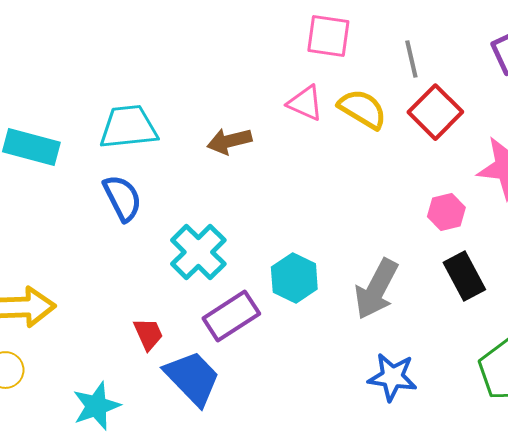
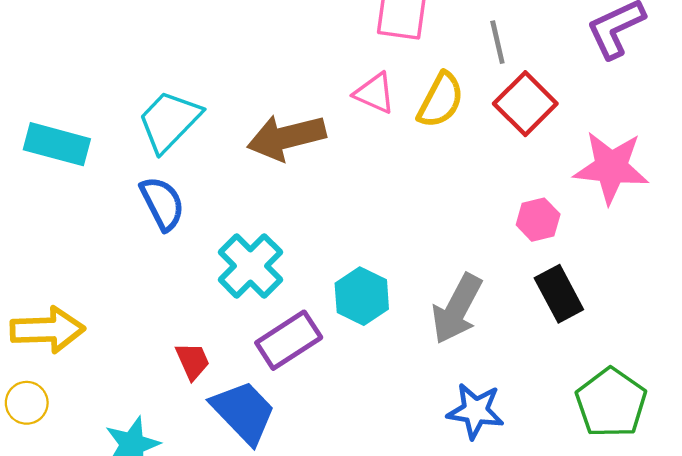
yellow semicircle: (362, 109) -> (441, 100), turned 87
cyan trapezoid: (128, 127) -> (169, 121), turned -40
brown arrow: (229, 141) -> (286, 137), size x1.5

